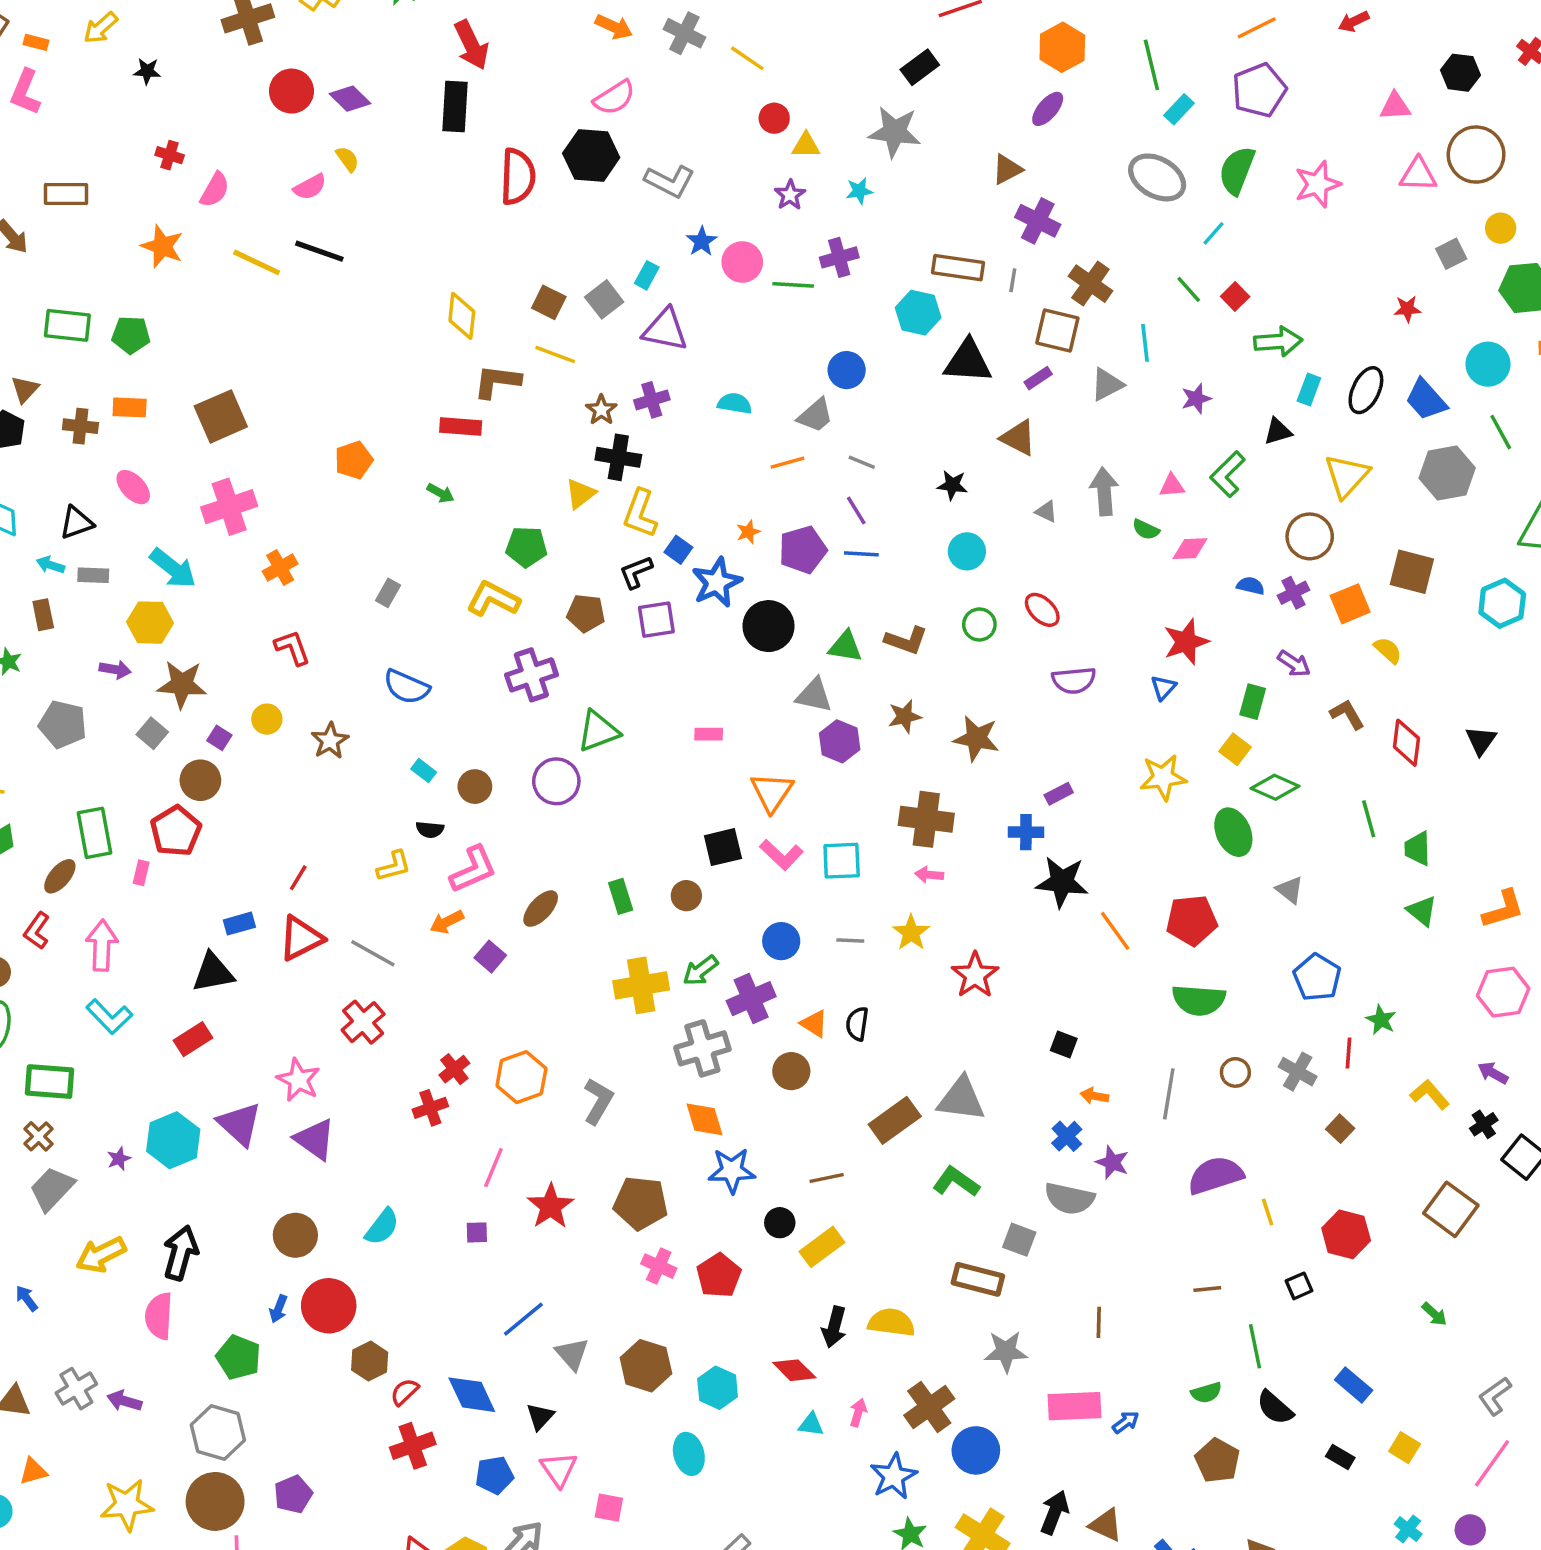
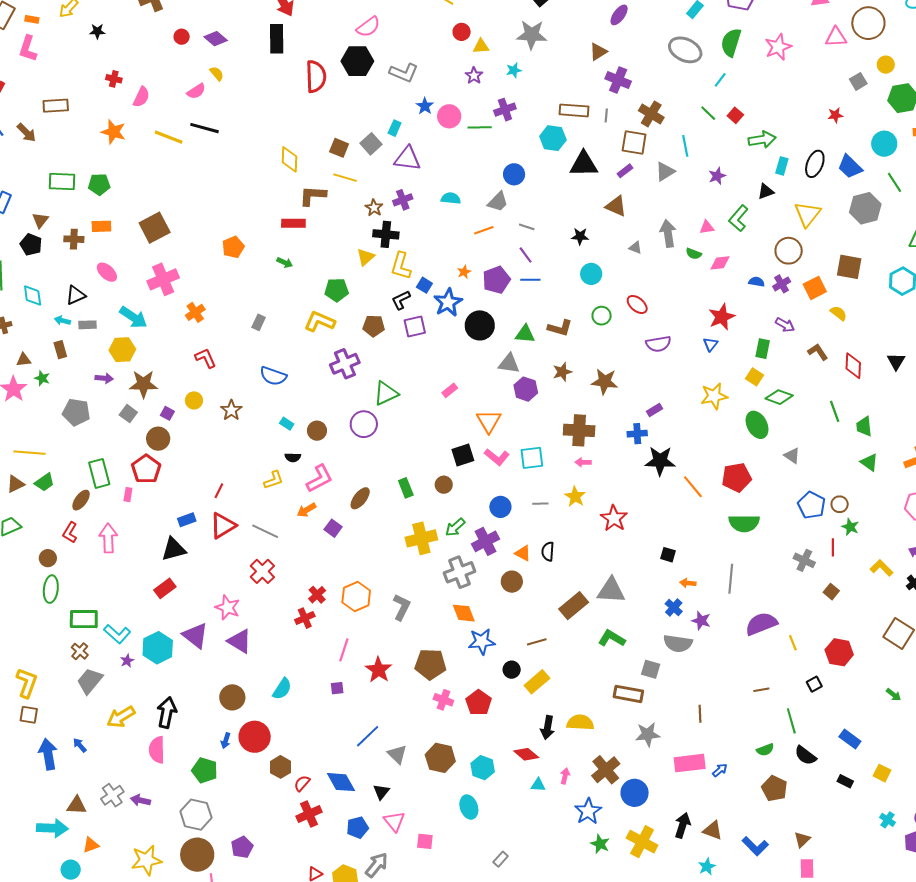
red circle: (291, 91) -> (182, 37), size x0.6
pink rectangle: (709, 734) -> (450, 390), turned -35
cyan L-shape: (109, 1017) -> (117, 634), moved
brown circle: (1235, 1072) -> (840, 504), moved

